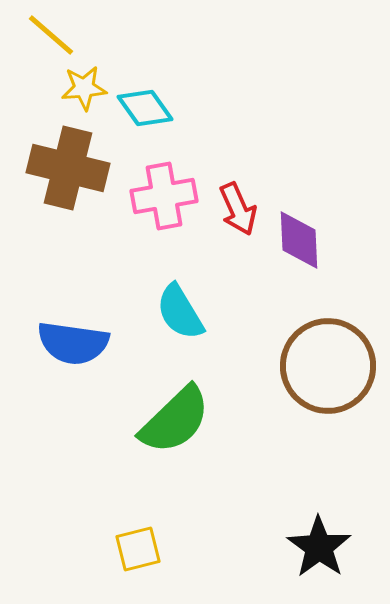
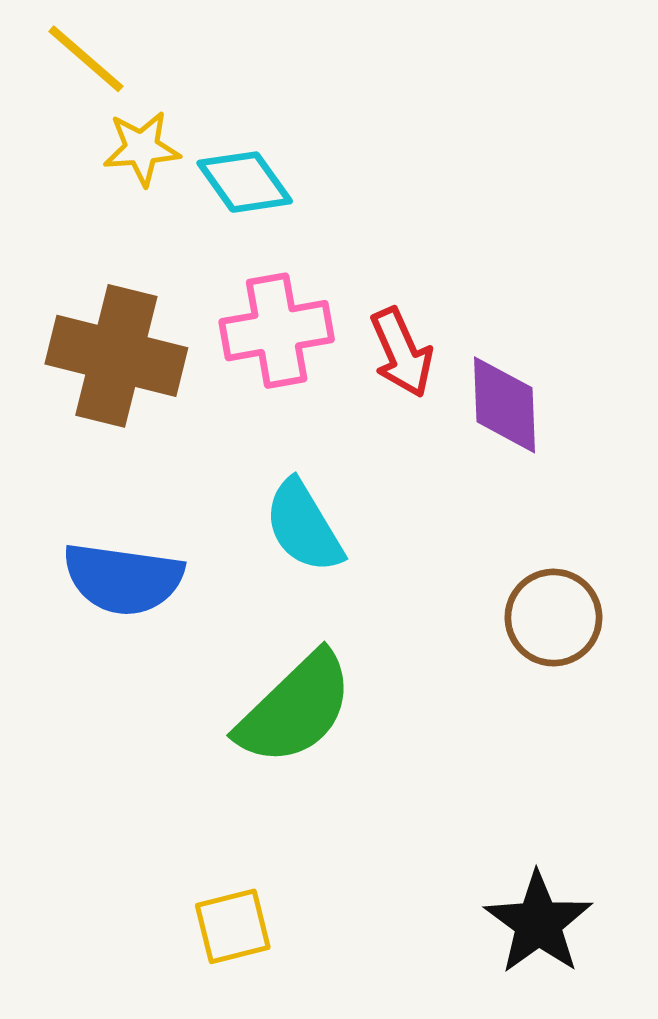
brown cross: (68, 168) -> (116, 356), moved
brown circle: (328, 366) -> (553, 618), size x0.6

